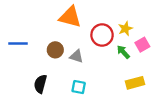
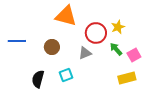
pink square: (142, 45) -> (134, 55), moved
gray triangle: (77, 56) -> (85, 53), moved, turned -40
cyan square: (79, 87) -> (66, 75), moved, turned -32

